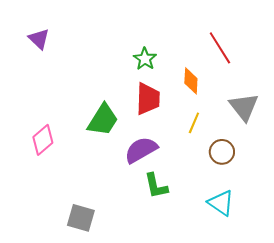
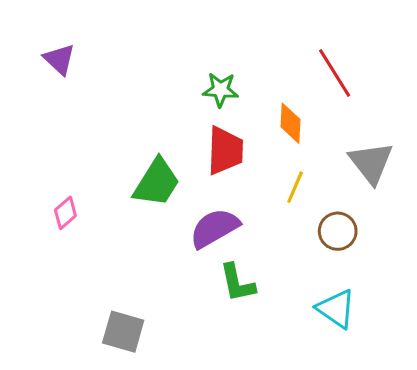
green star: (145, 59) -> (221, 90), turned -30
pink diamond: (43, 140) -> (65, 213), size x0.7

